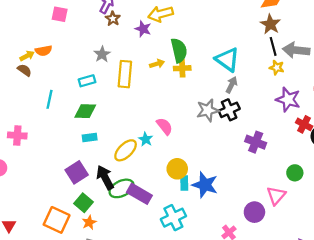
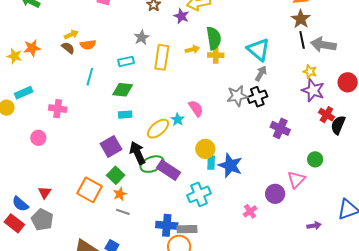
orange semicircle: (44, 51) -> (88, 45), moved
yellow star: (277, 68) -> (310, 72), moved

